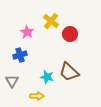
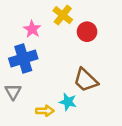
blue cross: (20, 55) -> (23, 58), size x1.5
cyan star: (47, 77) -> (68, 102), moved

